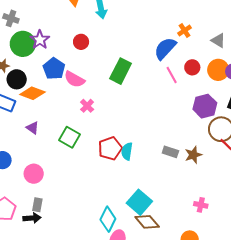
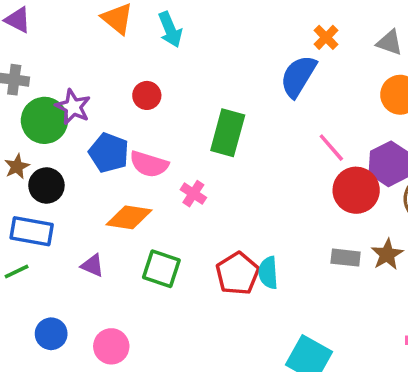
red circle: (192, 67) -> (356, 190), moved, size x1.6
pink line: (172, 75) -> (331, 148), moved
orange diamond: (32, 93) -> (129, 217), moved
pink cross: (87, 106) -> (193, 194), moved

